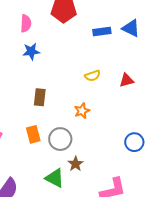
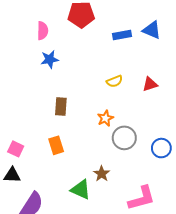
gray circle: (60, 139) -> (124, 138), moved

